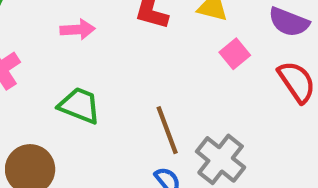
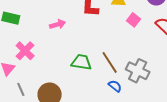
green trapezoid: (79, 105) -> (81, 62), moved

